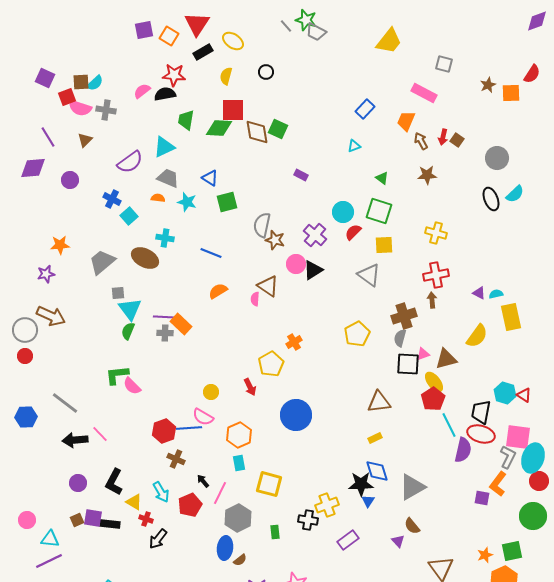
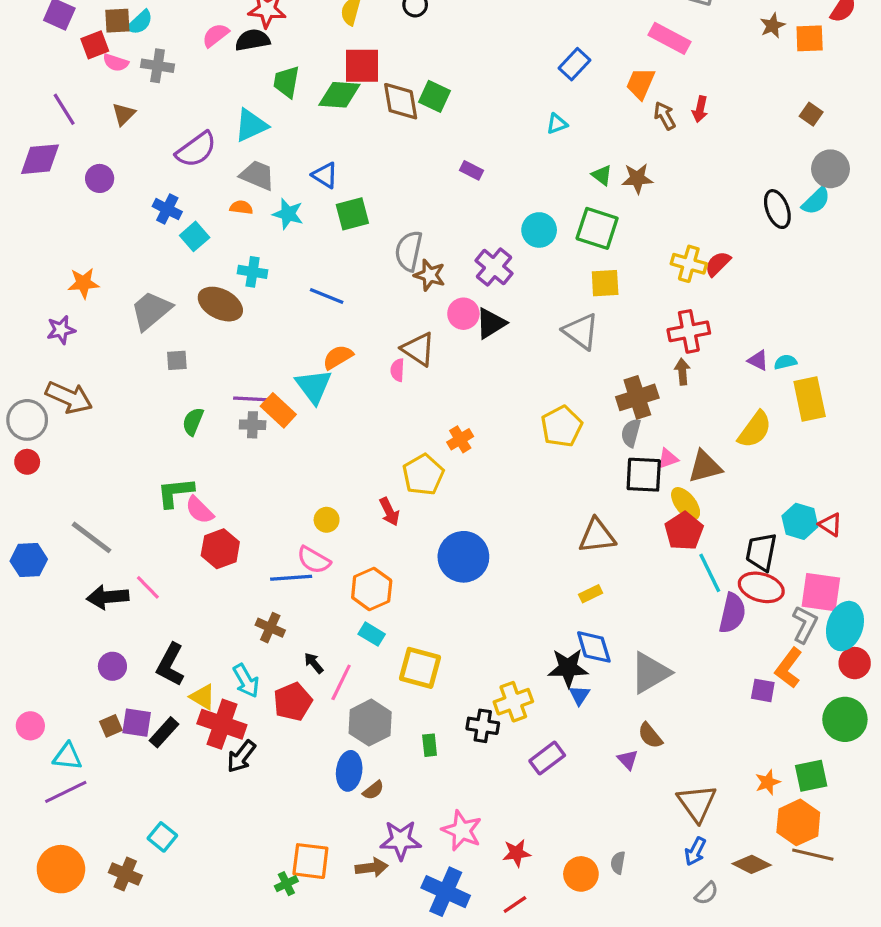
pink semicircle: (80, 108) -> (116, 63), size x0.7
brown square: (457, 140) -> (811, 114), moved
gray circle: (497, 158) -> (830, 169), moved
brown star: (427, 175) -> (637, 178), moved
red semicircle: (353, 232) -> (718, 264), moved
cyan triangle: (130, 309) -> (314, 386), moved
red hexagon: (164, 431) -> (220, 549), moved
cyan rectangle: (239, 463) -> (372, 634), turned -49
red cross: (146, 519) -> (222, 724), size x2.0
black rectangle: (110, 524) -> (164, 732), turned -54

